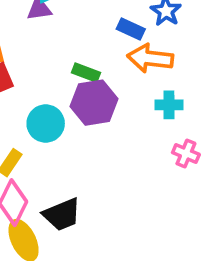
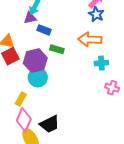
blue rectangle: (131, 29) -> (44, 30), moved
purple hexagon: (94, 103) -> (35, 61), moved

